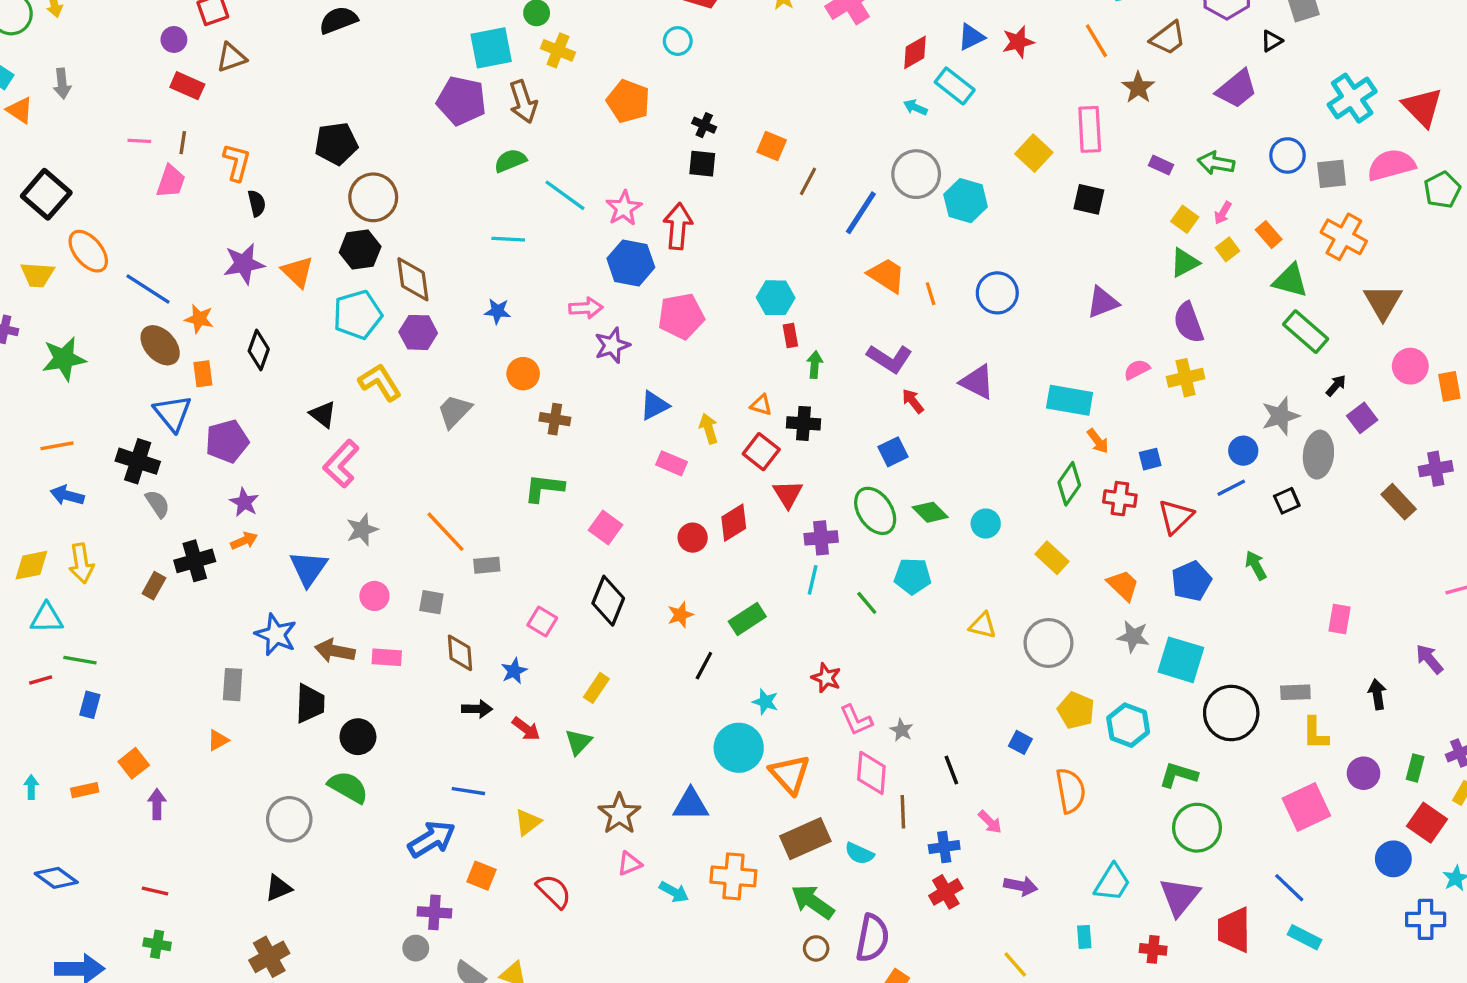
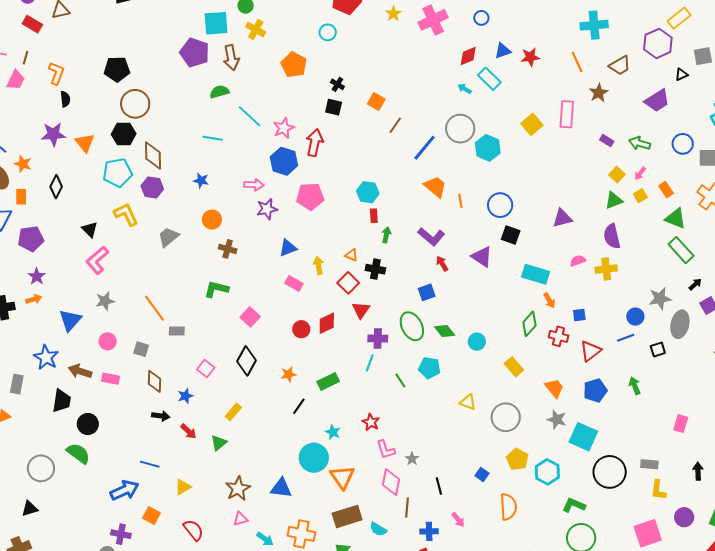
black square: (1089, 199) -> (511, 235), moved

